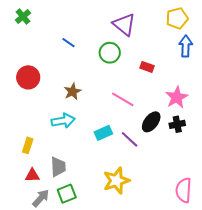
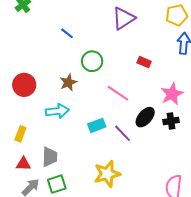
purple triangle: (124, 24) -> (124, 18), turned 45
green circle: (110, 53) -> (92, 61), moved
red circle: (28, 77) -> (24, 85), moved

